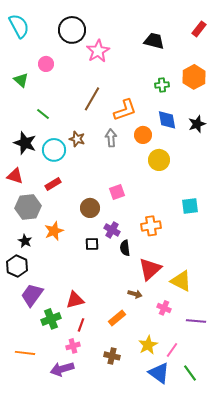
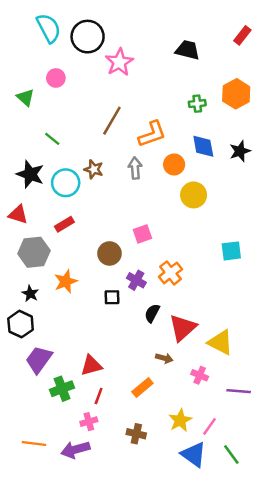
cyan semicircle: (19, 26) -> (49, 28), moved
orange cross: (151, 226) -> (170, 273), moved, turned -30
black semicircle: (125, 248) -> (152, 313), moved, turned 35
orange line: (25, 353) -> (34, 443), moved

